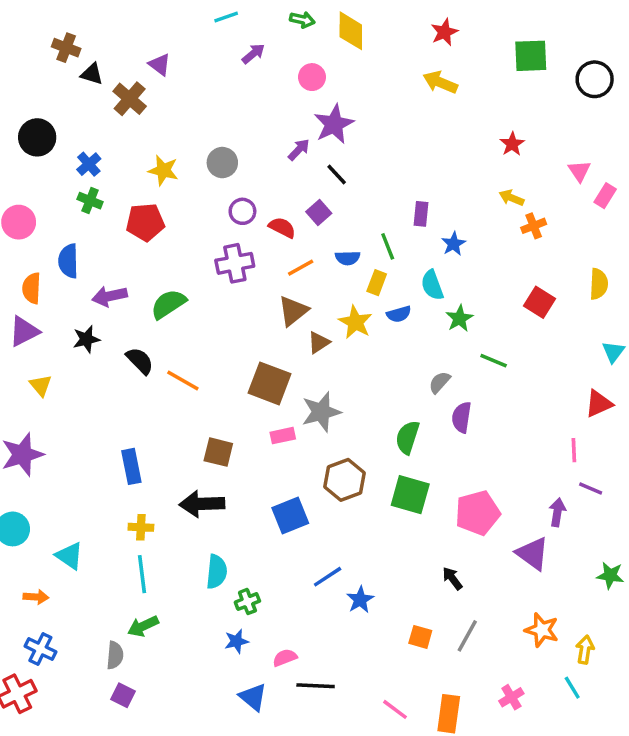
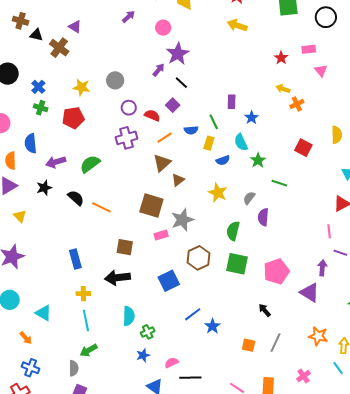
pink rectangle: (605, 196) -> (309, 49), moved, turned 56
yellow star: (355, 322) -> (218, 193), moved
orange arrow: (36, 597) -> (26, 338), turned 48

